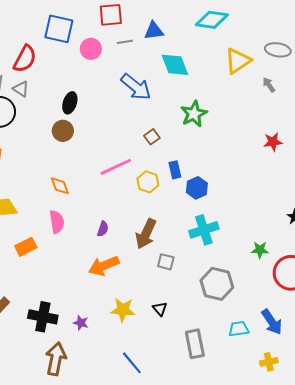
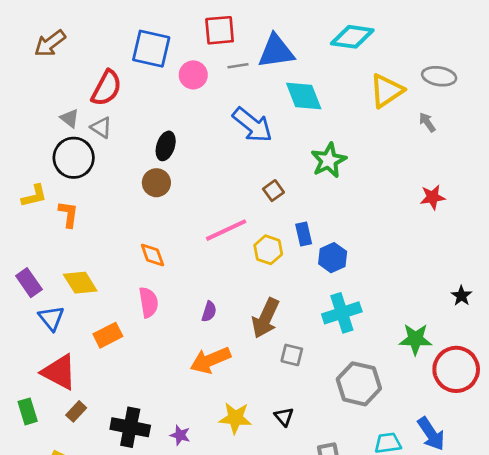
blue triangle: (154, 31) -> (276, 51), size x1.4
green star: (260, 250) -> (415, 339), size x1.4

